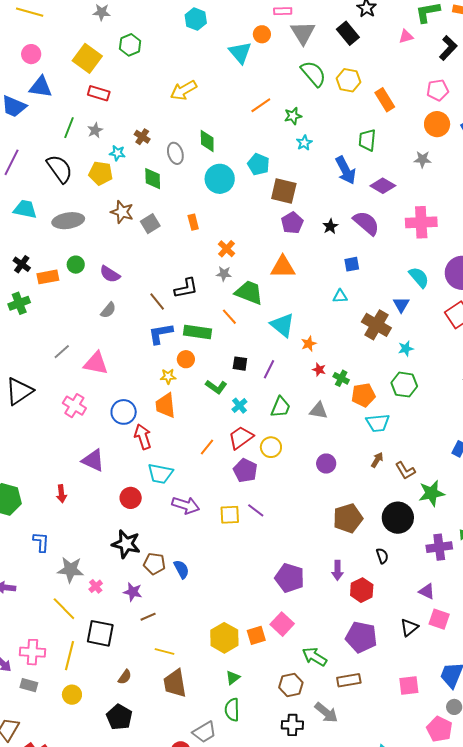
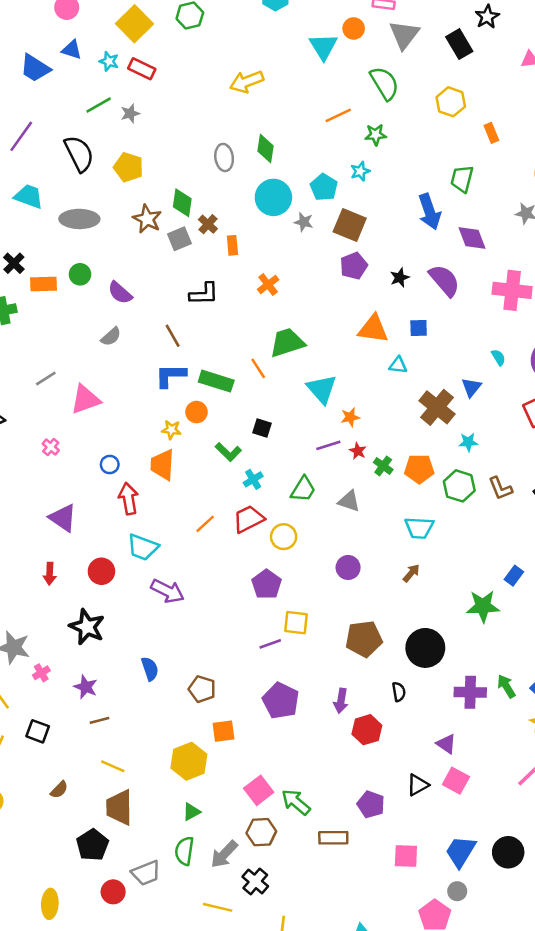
green semicircle: (313, 74) -> (384, 83), moved
blue triangle: (41, 87) -> (72, 50), size x0.7
orange rectangle: (385, 100) -> (491, 133), size x0.7
green line: (69, 128) -> (99, 105), turned 30
brown cross: (142, 137) -> (208, 224), moved
cyan star: (304, 143) -> (360, 171), moved
cyan star: (117, 153) -> (109, 61), moved
green diamond: (153, 179) -> (182, 203), moved
purple diamond: (383, 186) -> (472, 238), turned 30
orange triangle: (283, 267) -> (373, 329), moved
gray star: (224, 274) -> (304, 222), moved
cyan semicircle: (419, 277) -> (498, 357), size x0.6
black L-shape: (186, 288) -> (204, 294), moved
green trapezoid: (249, 292) -> (287, 343), turned -48
pink triangle: (96, 363) -> (85, 399), turned -40
purple line: (269, 369) -> (328, 445), moved, turned 36
orange pentagon: (363, 395) -> (419, 469), moved
pink cross: (74, 406) -> (51, 447), size x0.6
blue circle: (124, 412) -> (110, 464), size x0.6
purple pentagon: (245, 470) -> (267, 584), moved
brown L-shape: (405, 471) -> (500, 488), moved
green star: (432, 493) -> (483, 606), moved
red arrow: (62, 494) -> (50, 574), moved
purple line: (256, 510) -> (270, 644), moved, turned -66
yellow square: (230, 515) -> (296, 623), moved
brown pentagon: (154, 564) -> (202, 689), moved
pink square: (282, 624) -> (259, 790), moved
black square: (100, 633) -> (38, 731), size x0.7
orange square: (256, 635) -> (223, 731), moved
purple pentagon: (361, 637) -> (371, 804), moved, size x0.7
gray arrow: (326, 713) -> (224, 854), moved, turned 85
black pentagon: (119, 717) -> (92, 845), moved
black cross: (292, 725) -> (255, 881), turned 30

